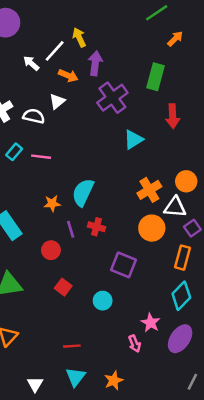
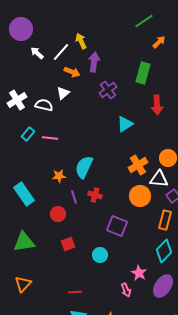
white arrow: (31, 63) -> (37, 53), moved
purple cross: (112, 98) -> (108, 90), size x0.7
red square: (63, 287) -> (68, 244), turned 32

